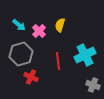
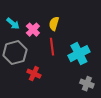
red line: (58, 61) -> (52, 47), moved
red cross: (31, 77) -> (34, 74), moved

